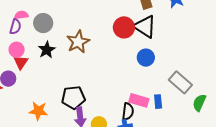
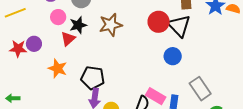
pink circle: (17, 50) -> (58, 17), moved
red triangle: (21, 62) -> (68, 39), moved
orange star: (38, 111) -> (58, 69), moved

